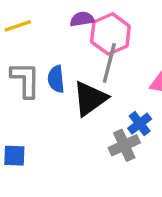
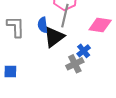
blue semicircle: (56, 79) -> (43, 25), moved

